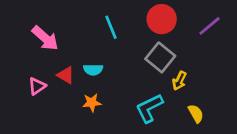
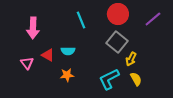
pink arrow: (45, 38) -> (33, 28), turned 50
pink triangle: (37, 86) -> (27, 63), turned -32
yellow semicircle: (196, 114) -> (136, 79), moved

